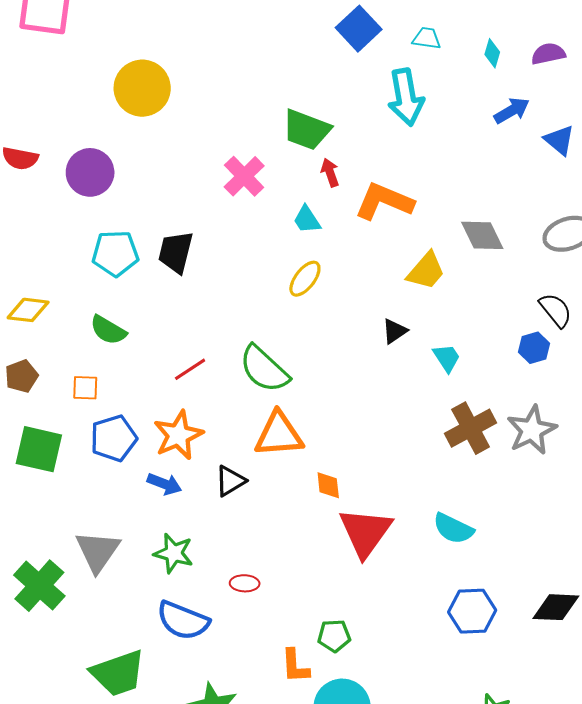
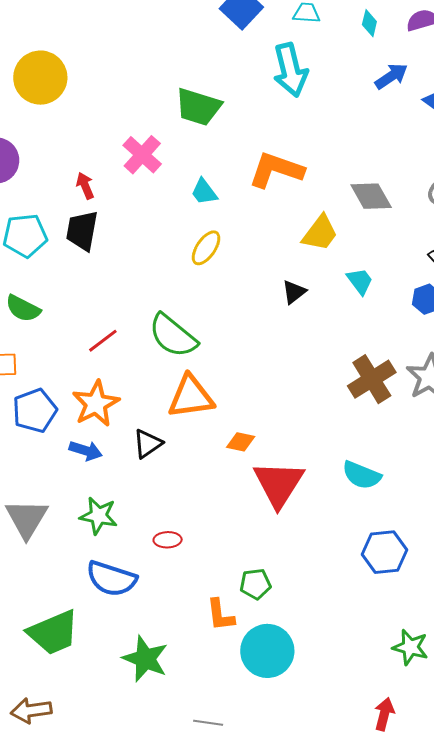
red arrow: (330, 172) -> (85, 186), moved
cyan trapezoid: (447, 358) -> (360, 281), moved
orange diamond: (328, 485) -> (241, 442), turned -68

